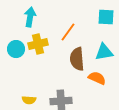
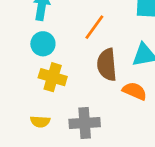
yellow cross: (38, 44) -> (53, 77), moved, turned 30
cyan circle: (16, 49) -> (43, 44), moved

